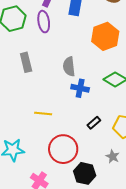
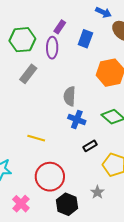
gray rectangle: (26, 62) -> (28, 74), moved, turned 42
black rectangle: (94, 123) -> (90, 146), moved

